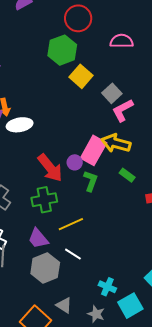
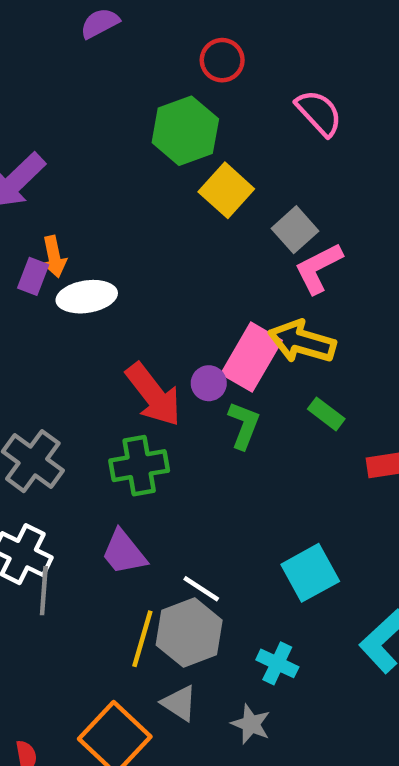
red circle: (78, 18) -> (222, 60), size x0.7
pink semicircle: (122, 41) -> (319, 113), turned 45
yellow line: (71, 224) -> (142, 639), moved, turned -50
gray hexagon: (45, 268) -> (189, 633), moved
cyan square: (130, 306) -> (310, 573), moved

